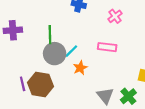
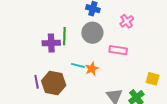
purple cross: (13, 30) -> (51, 43), moved
cyan line: (71, 51) -> (78, 65), moved, turned 56
gray circle: (55, 54) -> (92, 33), moved

